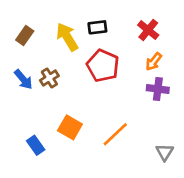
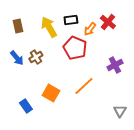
brown rectangle: (25, 35) -> (18, 26), turned -48
orange arrow: (154, 62) -> (90, 29), moved
purple cross: (158, 89) -> (115, 65), turned -35
orange line: (115, 134) -> (84, 86), moved

